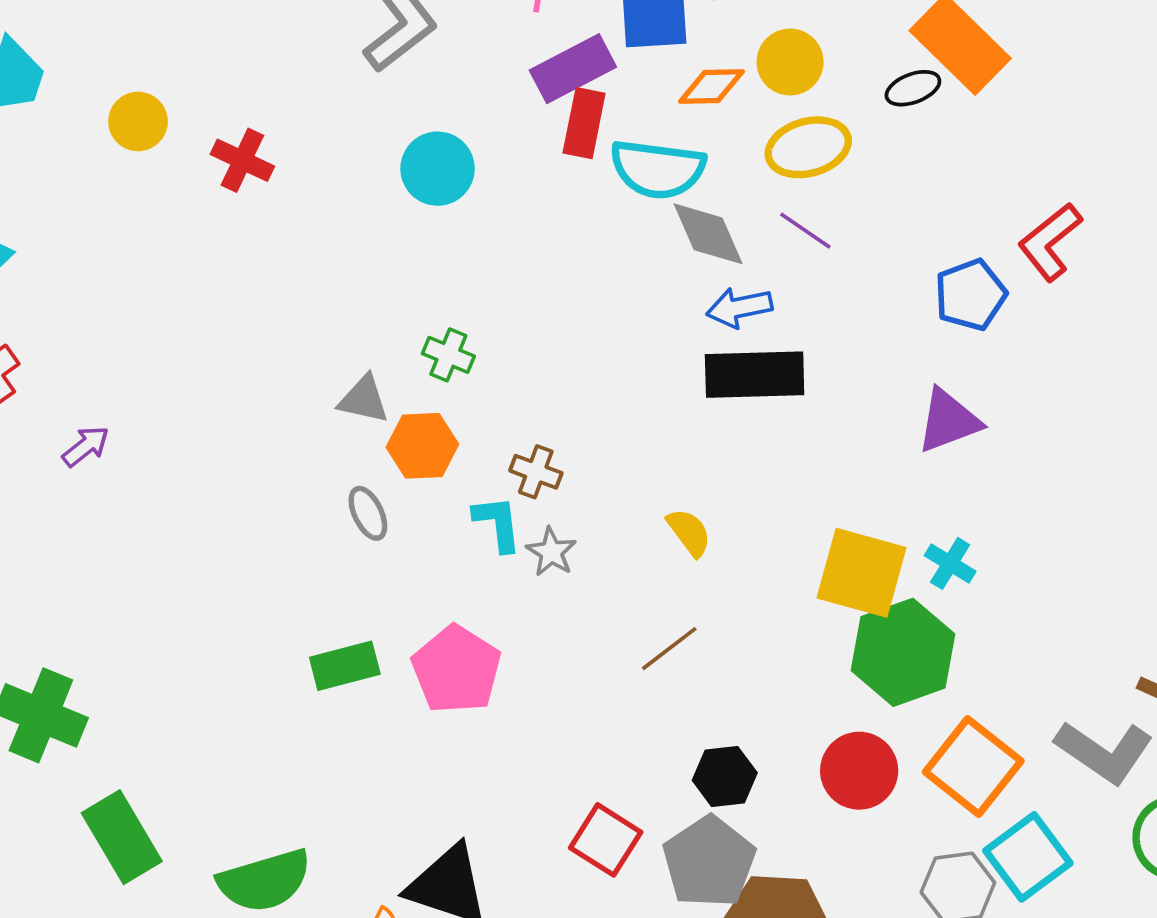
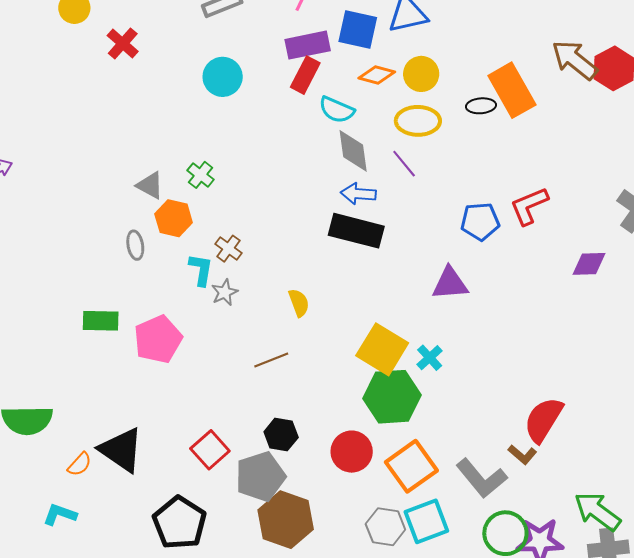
cyan semicircle: (658, 169) -> (337, 110), size x0.7

